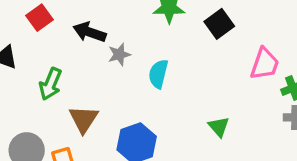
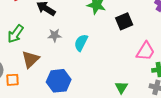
gray star: (119, 54) -> (55, 35), moved
green triangle: (219, 127) -> (121, 87), moved

